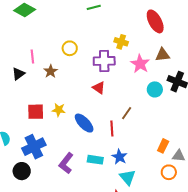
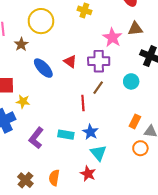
yellow cross: (121, 42) -> (84, 10), moved
yellow circle: (70, 48) -> (41, 21), size x1.6
purple cross: (104, 61) -> (99, 61), moved
cyan circle: (155, 89) -> (131, 81), moved
yellow star: (59, 110) -> (23, 101), moved
blue ellipse: (84, 123) -> (43, 68), moved

